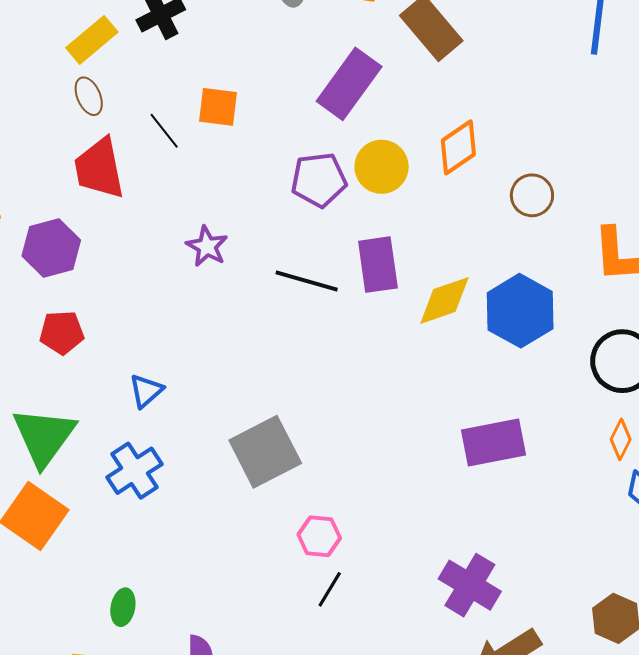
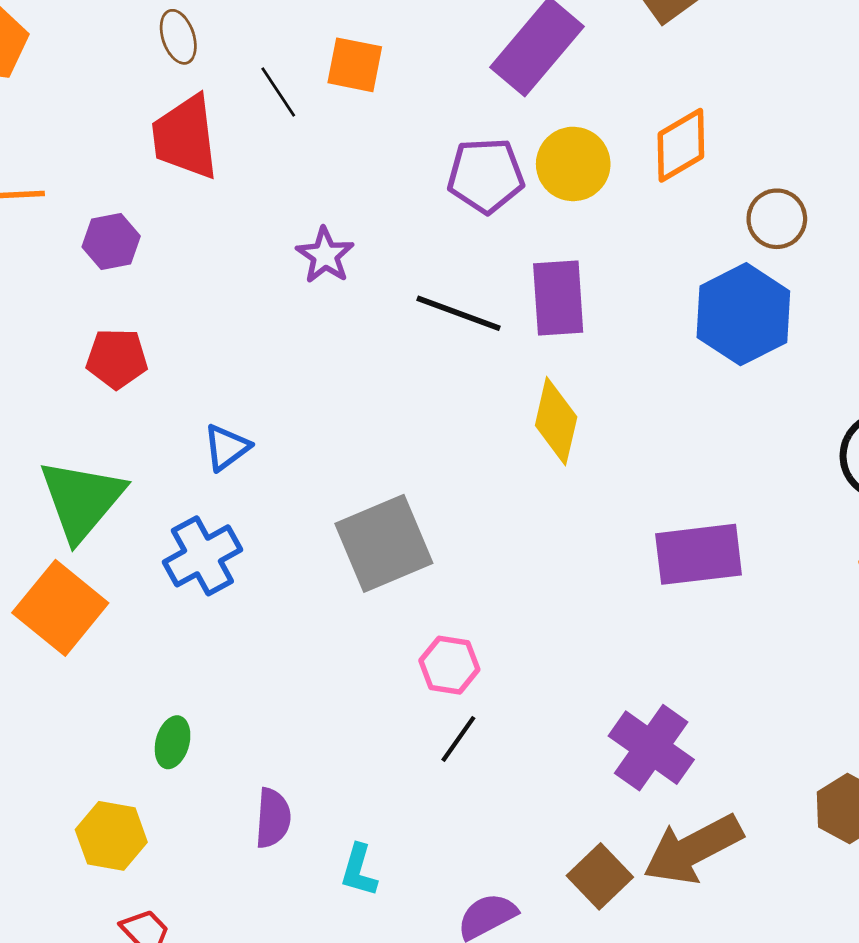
purple hexagon: (51, 248) -> (111, 241), size x0.7
yellow diamond: (444, 300) -> (556, 421), moved, turned -62
blue hexagon: (520, 311) -> (743, 314), moved

